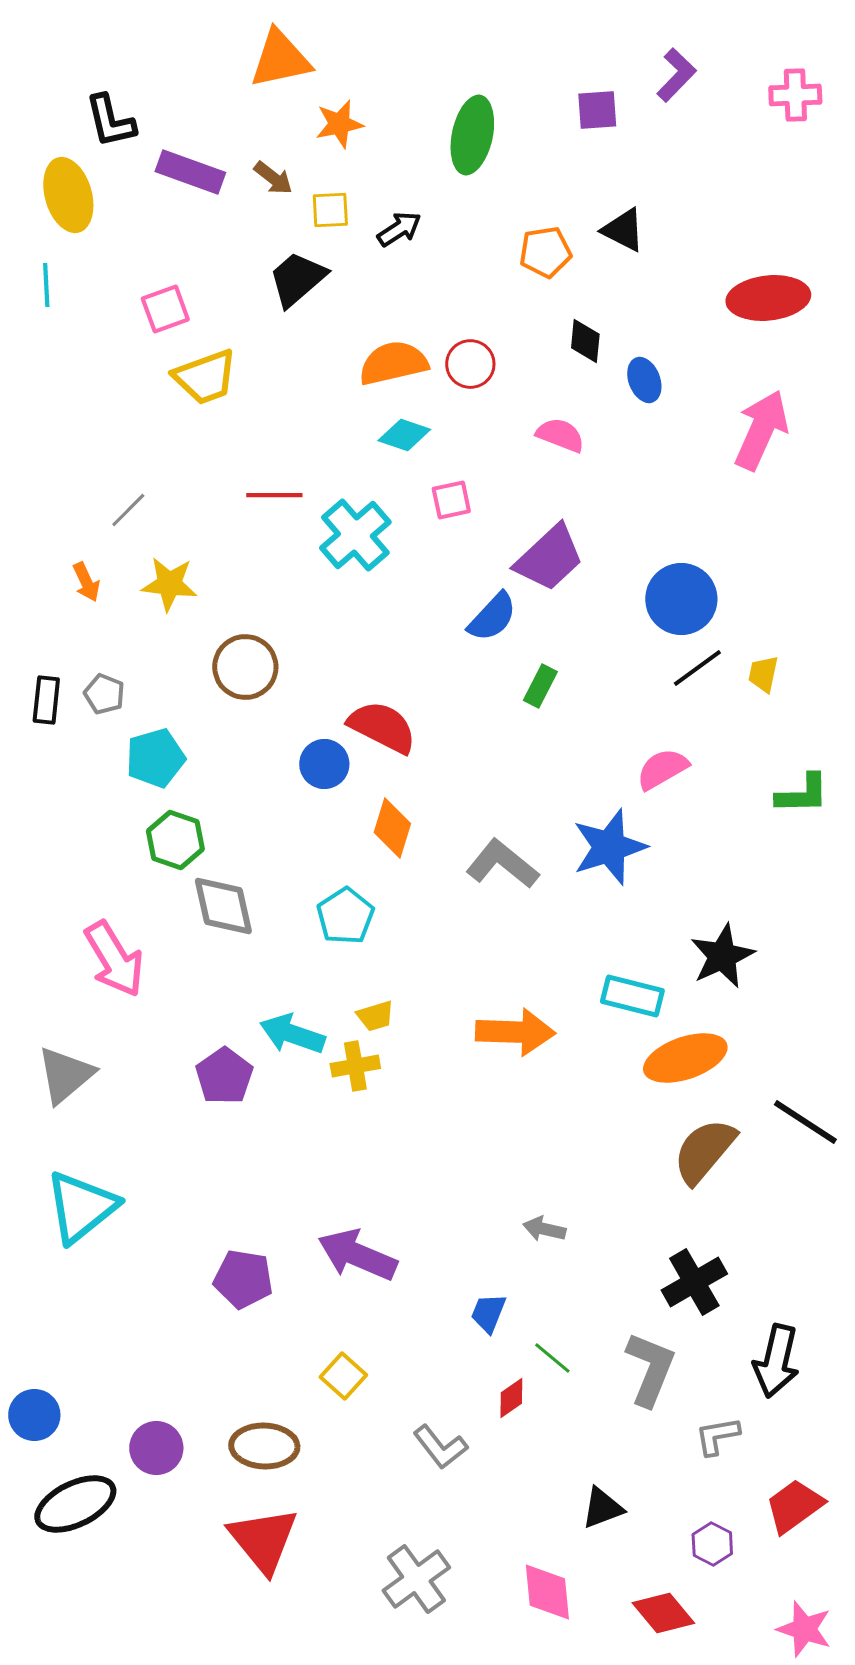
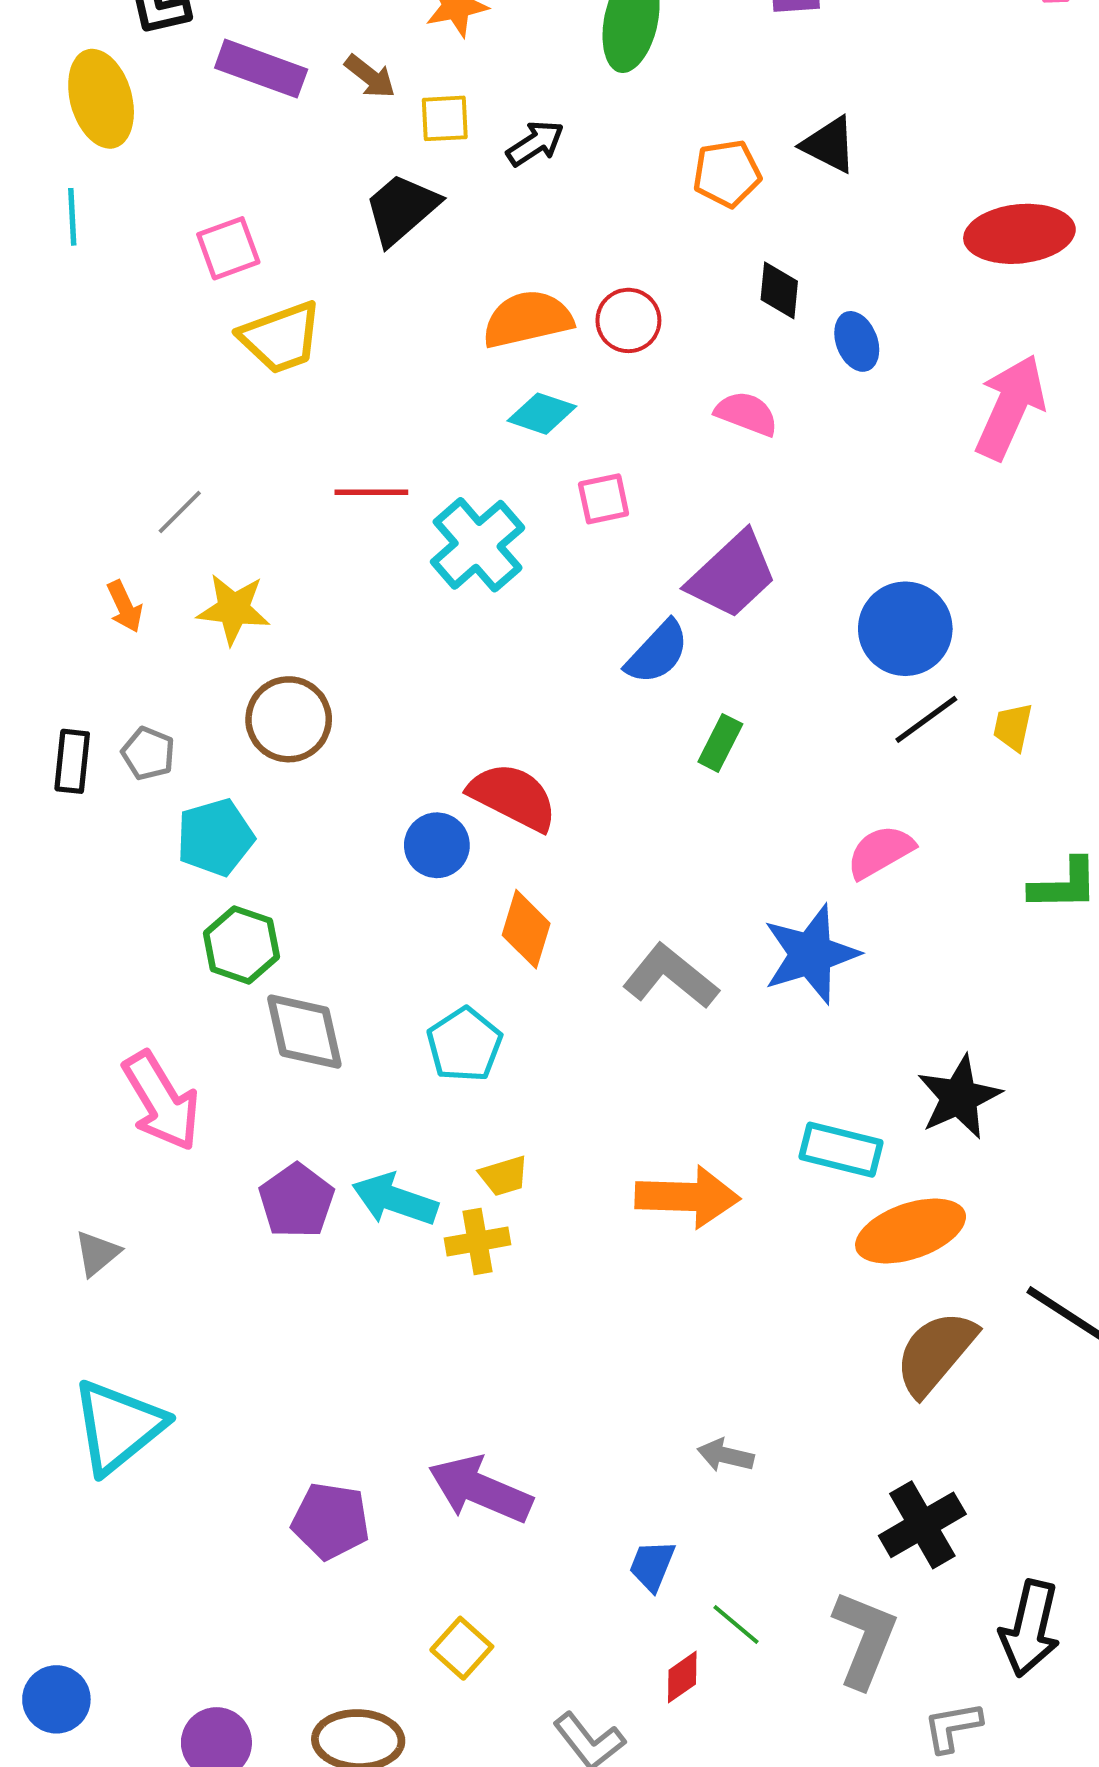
brown circle: (245, 667) -> (289, 719), moved
gray triangle: (65, 1075) -> (97, 1253), size x0.6
purple pentagon: (224, 1076) -> (297, 1201), moved

